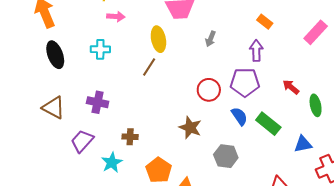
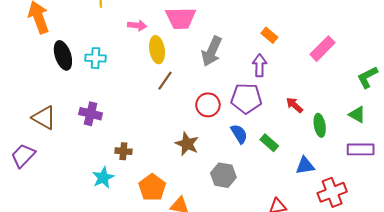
pink arrow: (116, 17) -> (137, 25), moved
gray arrow: (210, 39) -> (212, 51), size x1.8
black ellipse: (55, 55) -> (63, 55), moved
brown line: (149, 67) -> (165, 81), moved
green rectangle: (268, 124) -> (269, 143), size x0.7
purple trapezoid: (82, 141) -> (23, 156), moved

